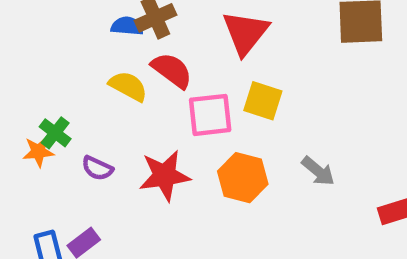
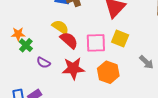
red semicircle: (172, 70) -> (69, 40), moved
orange star: (38, 152) -> (18, 34), moved
gray arrow: (318, 171) -> (146, 62), moved

